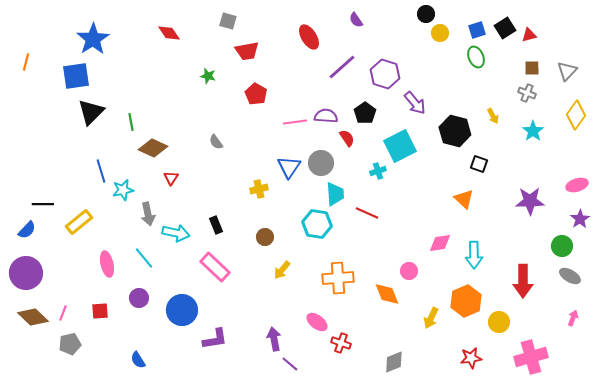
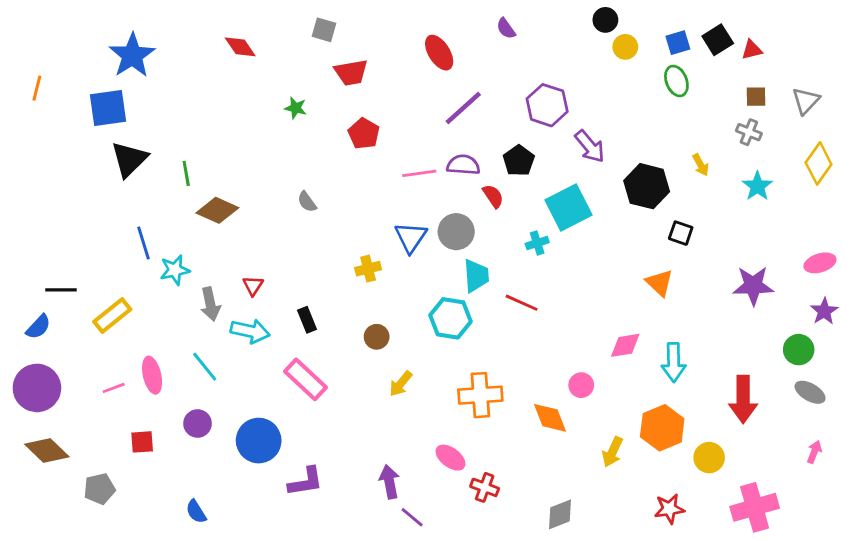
purple line: (342, 67) -> (463, 108), moved
red triangle: (171, 178) -> (253, 286), moved
pink line: (63, 313) -> (114, 388), moved, turned 49

